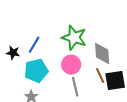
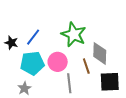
pink circle: (71, 65) -> (58, 62), moved
brown line: (100, 76) -> (86, 66), moved

